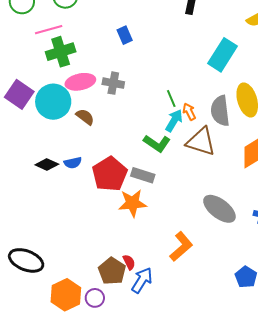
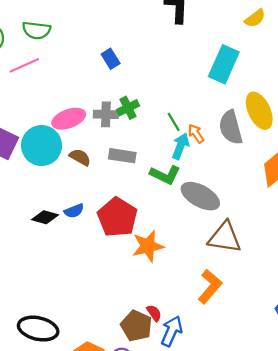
green cross: (61, 52) -> (128, 108), moved, size x0.7
brown triangle: (201, 142) -> (225, 237), moved
gray rectangle: (143, 175) -> (122, 156), moved
gray ellipse: (219, 209) -> (200, 196), moved

